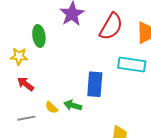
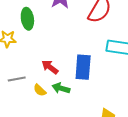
red arrow: (25, 84) -> (50, 67), moved
gray line: (26, 118) -> (17, 79), moved

